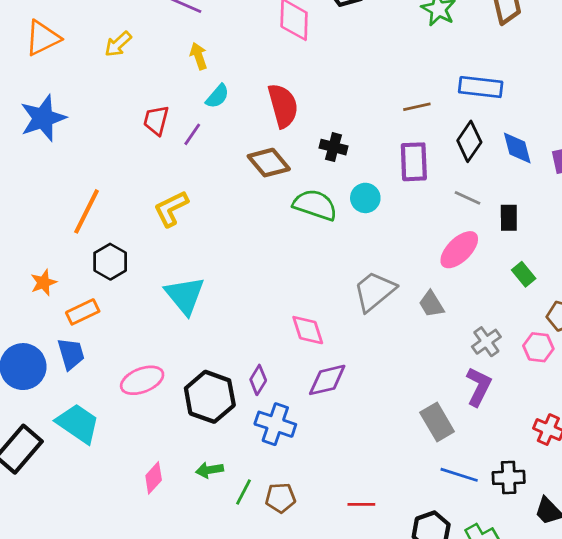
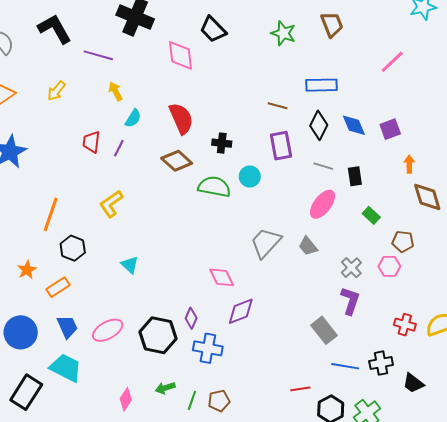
brown line: (417, 107) -> (278, 106), turned 36
cyan triangle: (185, 295) -> (130, 265), size x0.6
blue trapezoid: (71, 354) -> (67, 327), moved
red line: (361, 504) -> (300, 389), moved

